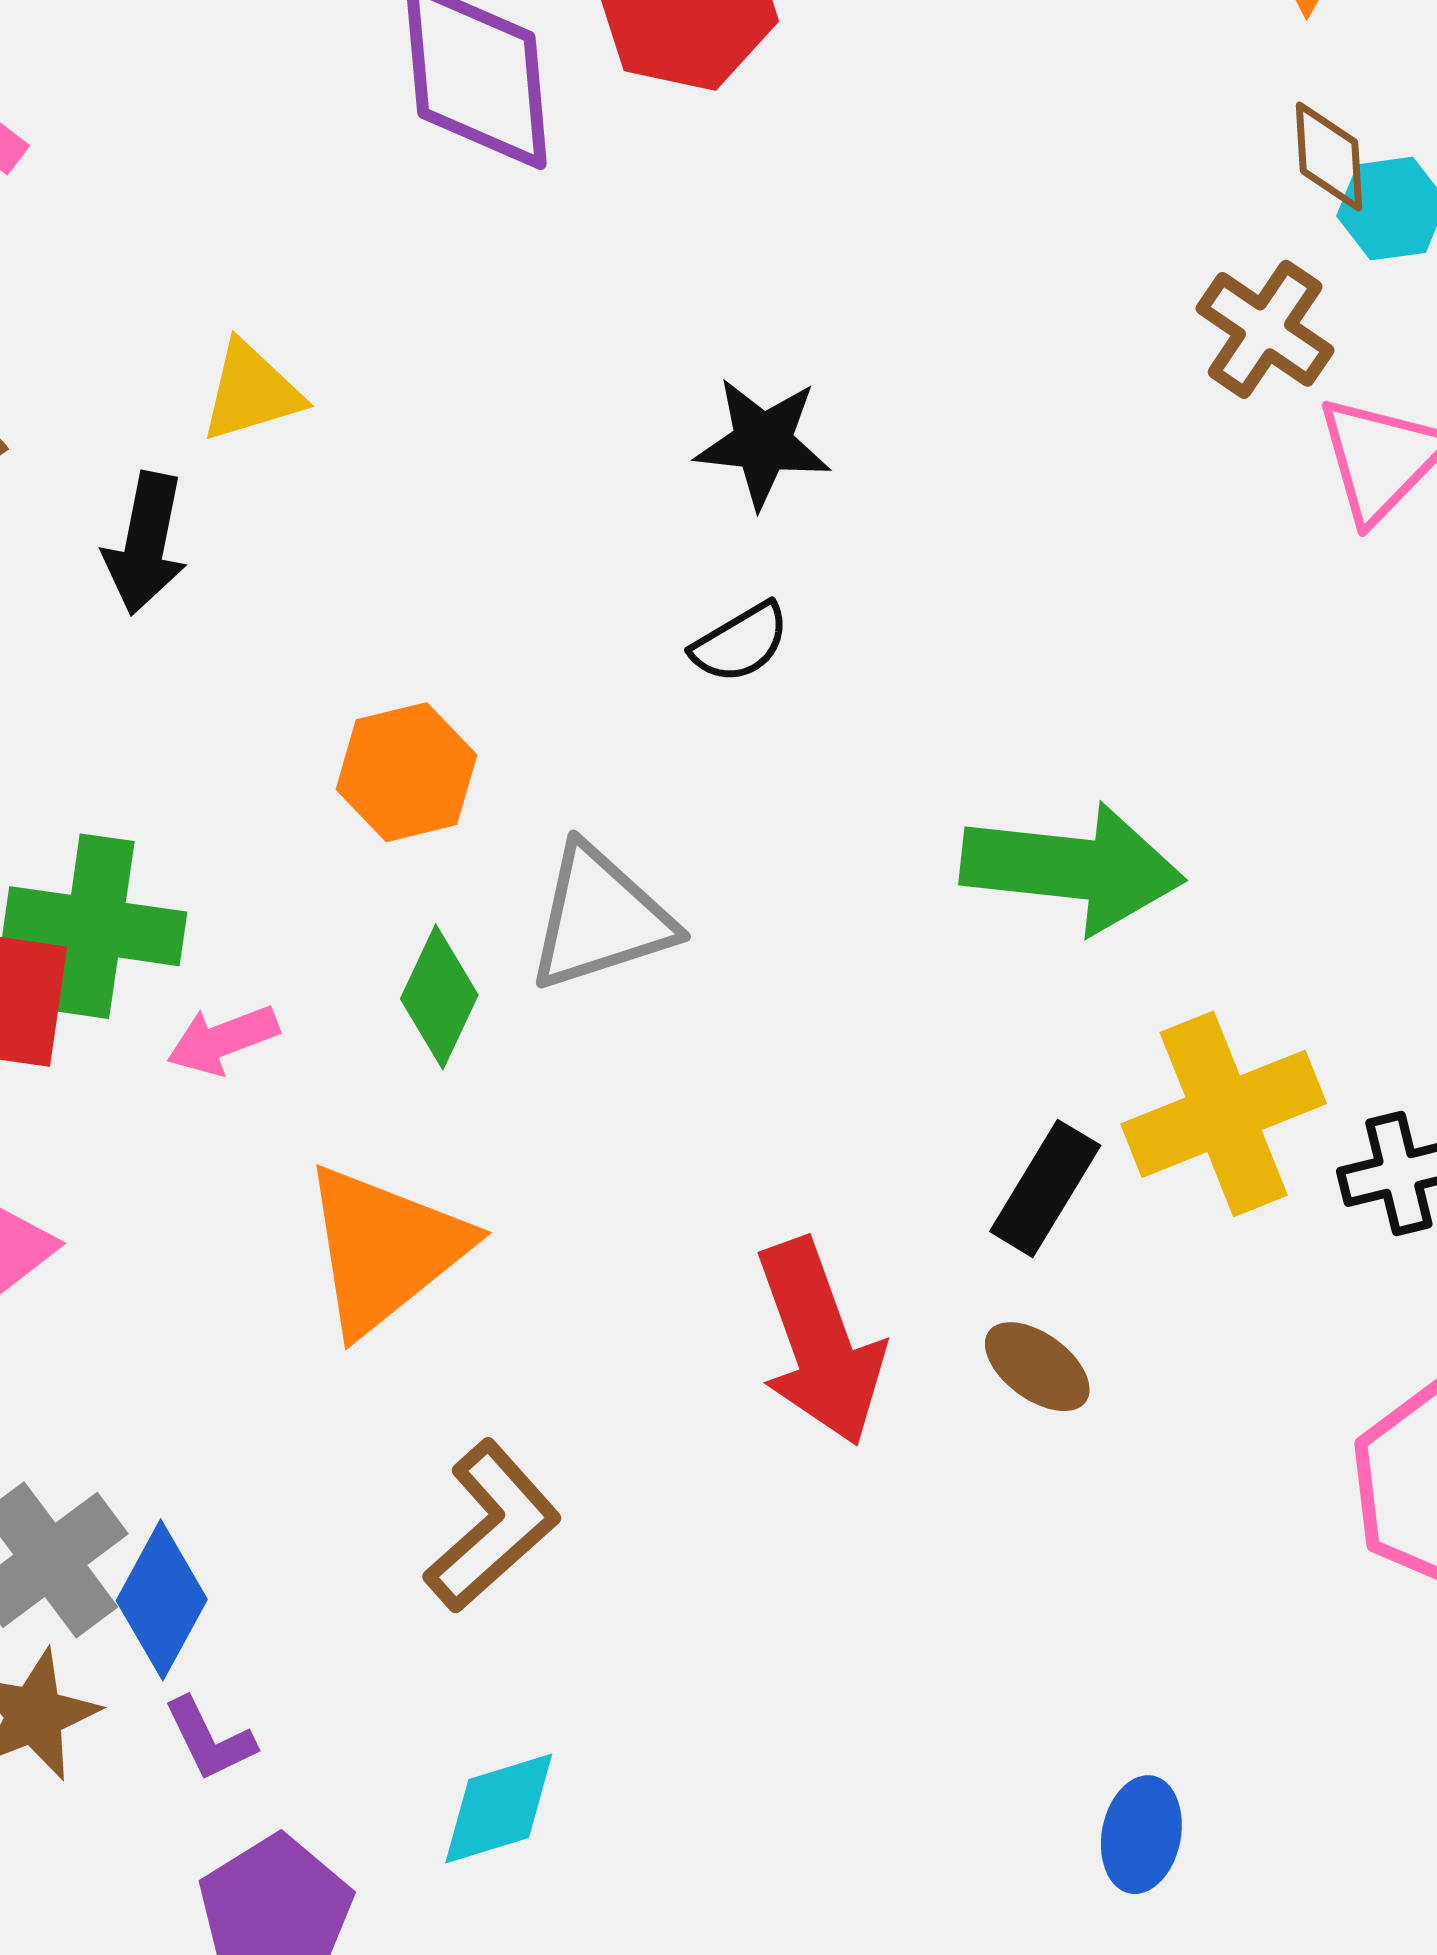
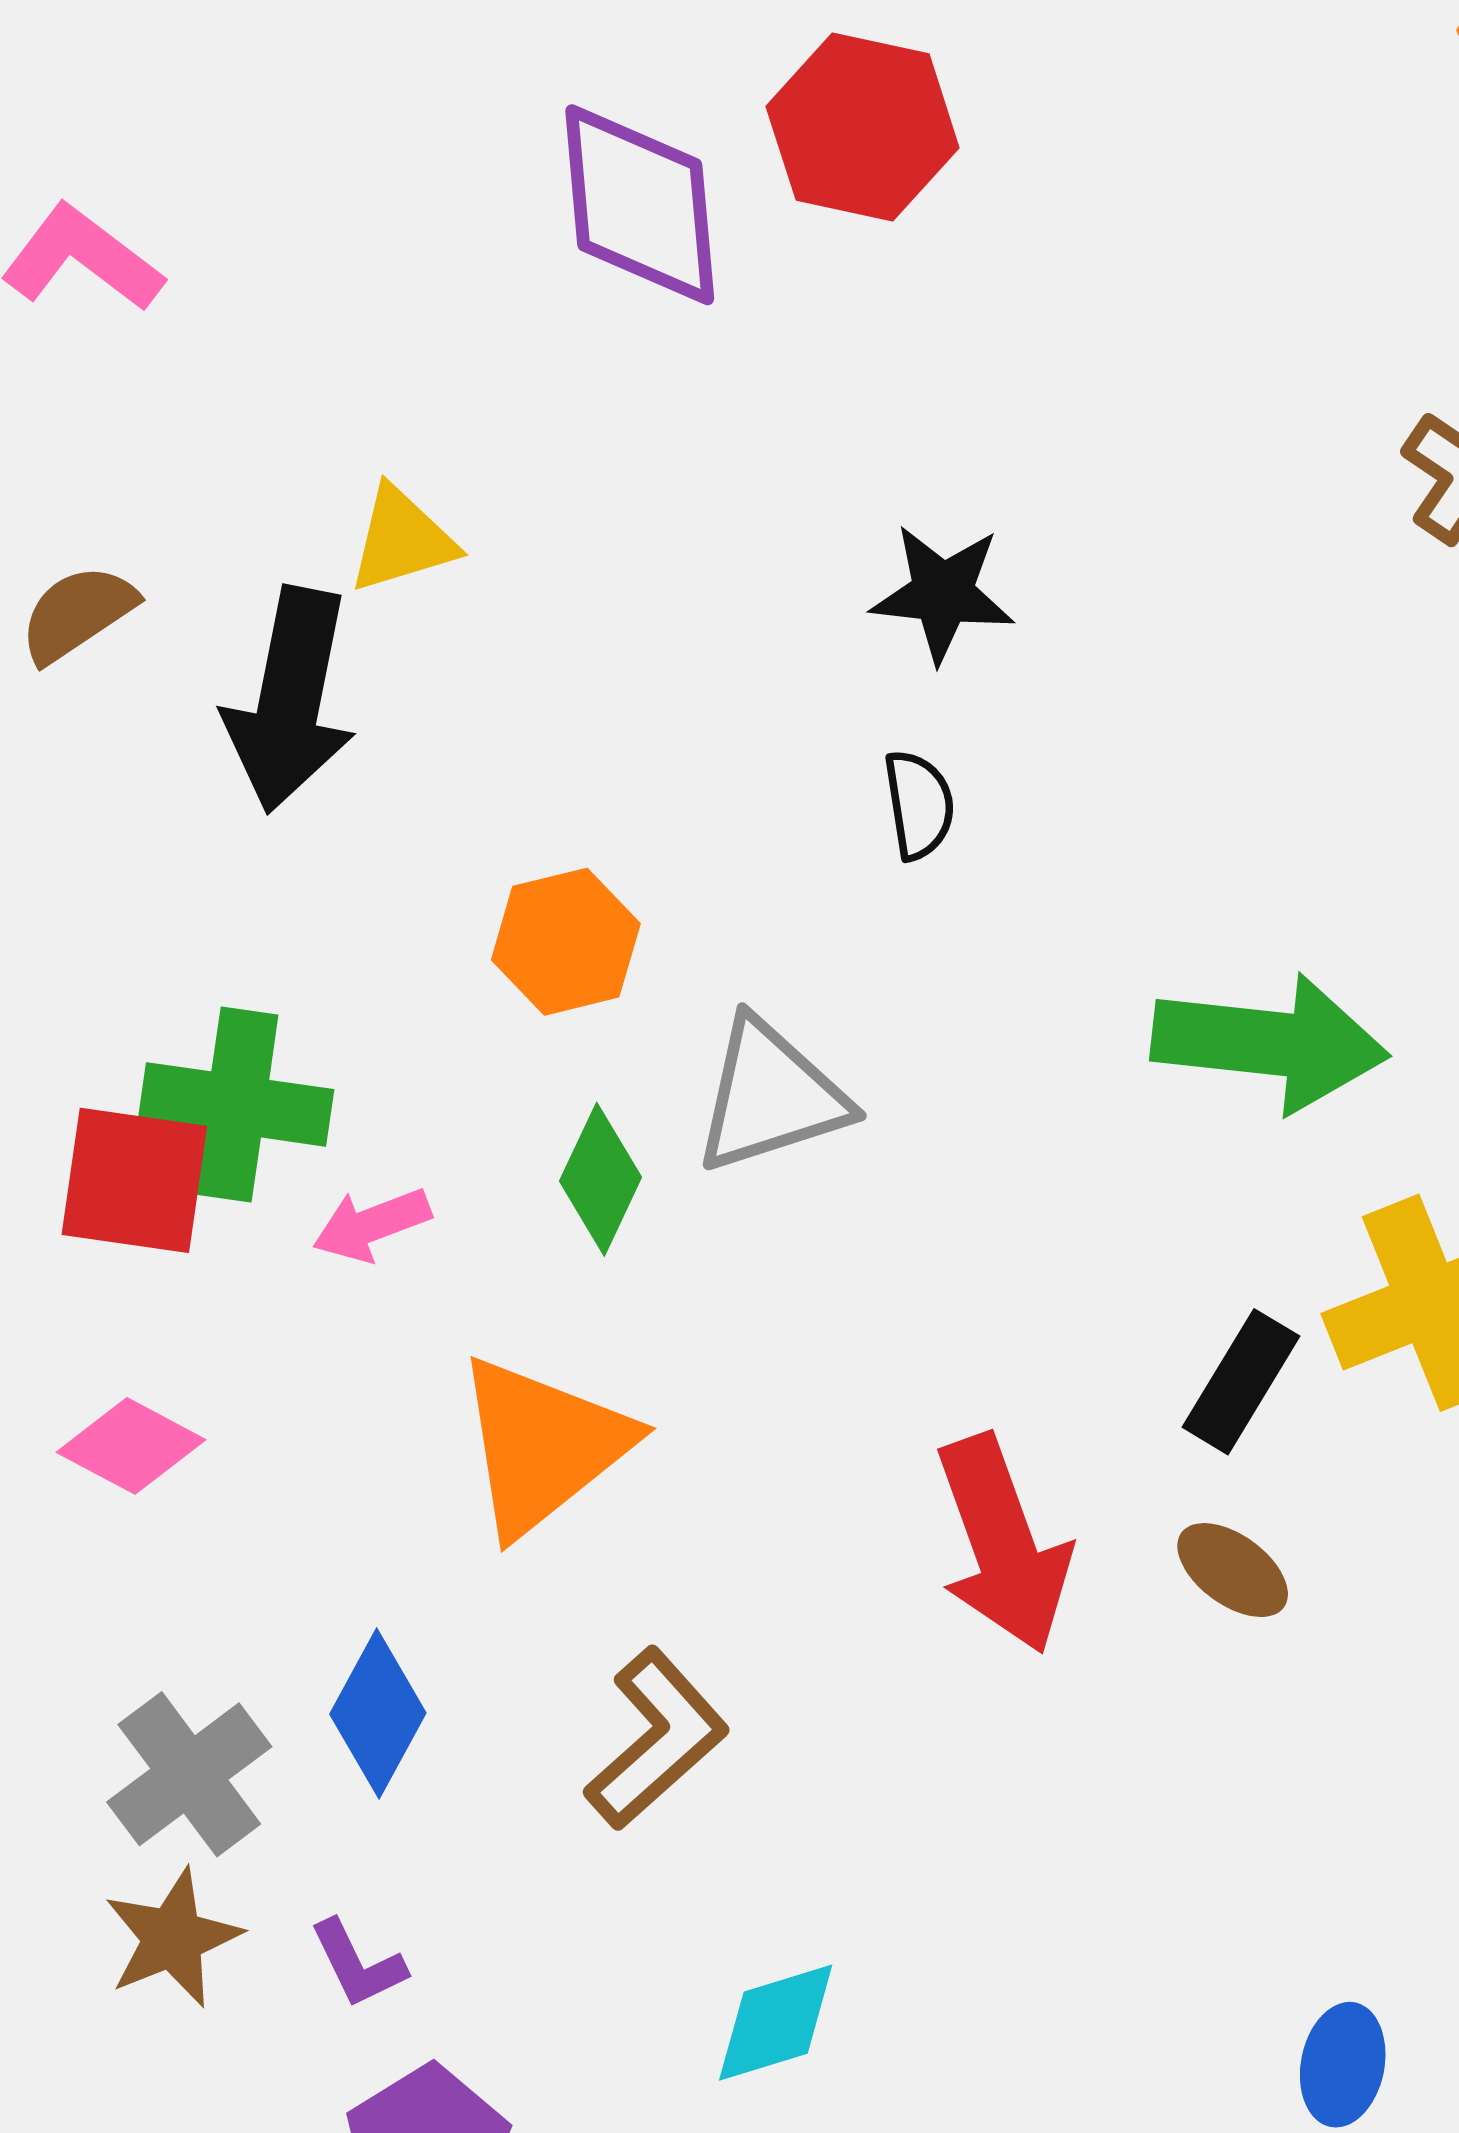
black arrow: (145, 543) -> (290, 700), size x1.5
black semicircle: (740, 643) -> (919, 805), turned -68
blue diamond: (162, 1600) -> (378, 1713), moved
cyan diamond: (499, 1809) -> (776, 2023), moved

